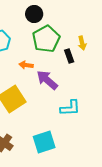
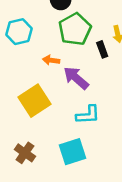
cyan L-shape: (70, 108) -> (88, 115), moved

